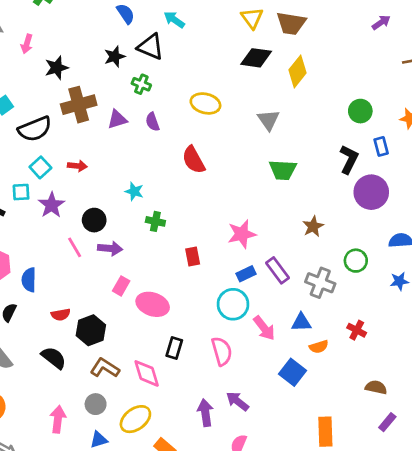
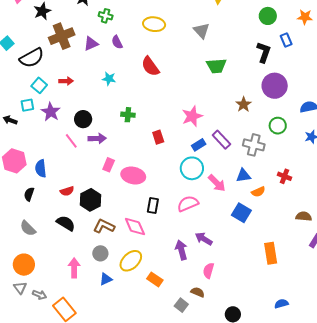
cyan star: (134, 191) -> (109, 79), moved
purple circle: (371, 192) -> (275, 86), moved
pink semicircle: (222, 351) -> (188, 204), turned -90

